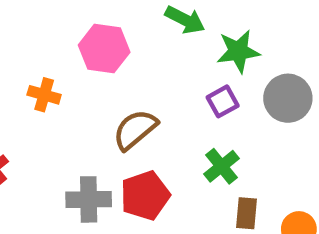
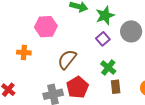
brown rectangle: (246, 213) -> (116, 87), moved

